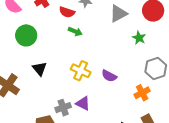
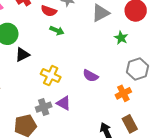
black triangle: (39, 69) -> (22, 55), moved, turned 42
yellow cross: (81, 71) -> (51, 76), moved

